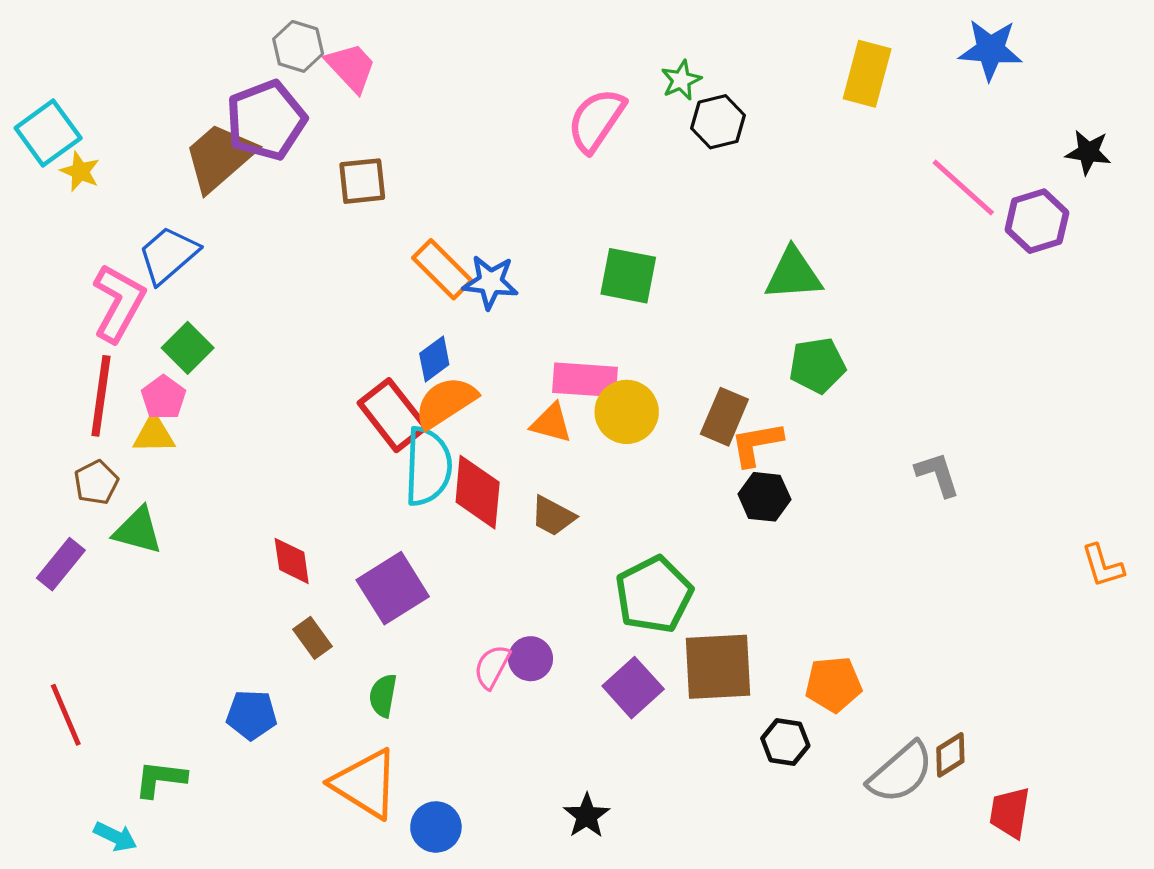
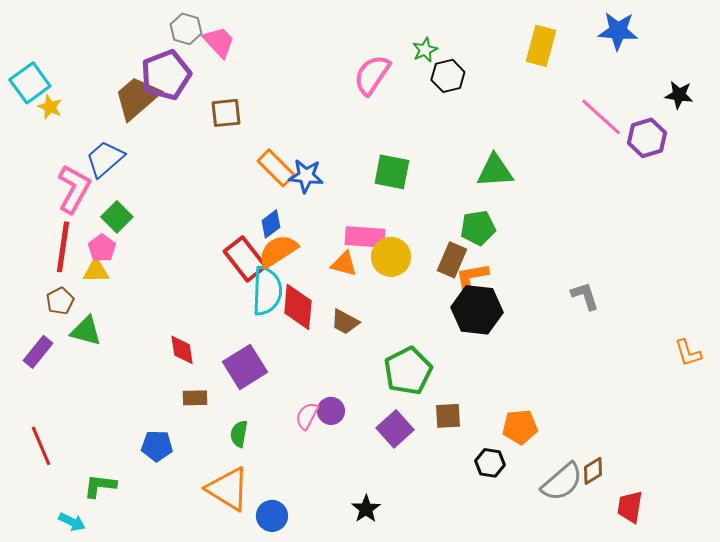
green pentagon: (817, 365) -> (478, 228), moved
black hexagon: (764, 497) -> (477, 310), size x1.6
brown rectangle: (313, 638) -> (195, 398), turned -55
brown square: (718, 667) -> (448, 416), size x0.6

